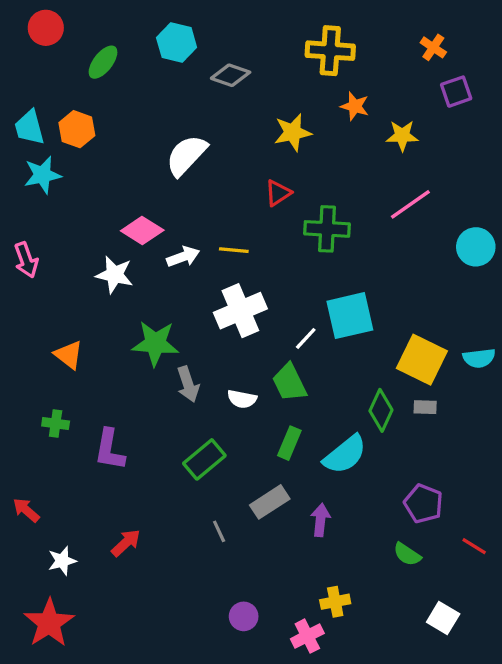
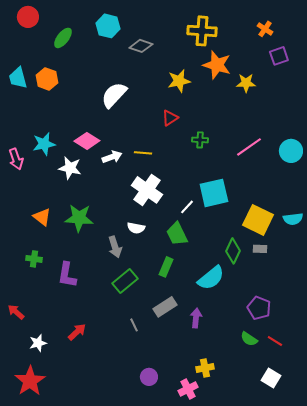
orange star: (355, 106) -> (217, 65), size x1.6
cyan star: (43, 175) -> (44, 144), moved
pink line: (410, 204) -> (249, 147), moved
green cross: (327, 229) -> (200, 140), size x0.6
white cross: (240, 311) -> (147, 190), turned -32
green star: (155, 343) -> (79, 218), moved
gray arrow: (188, 384) -> (115, 247), moved
white semicircle: (242, 399) -> (136, 228), moved
green rectangle: (289, 443) -> (166, 267), moved
red line: (474, 546) -> (275, 341), moved

